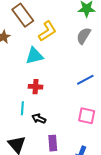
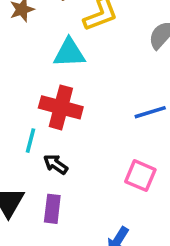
red cross: (36, 87) -> (61, 107), size x1.6
purple rectangle: (53, 143) -> (52, 209), moved

